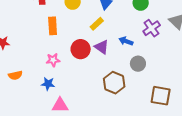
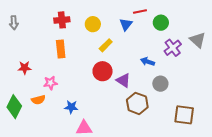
yellow rectangle: (97, 24) -> (106, 45), moved
orange rectangle: (53, 26) -> (61, 49), moved
purple triangle: (102, 47) -> (123, 80), moved
pink star: (53, 60) -> (50, 83), moved

